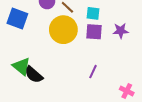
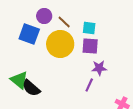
blue square: (17, 18) -> (29, 34), moved
purple star: (121, 31) -> (99, 68), moved

